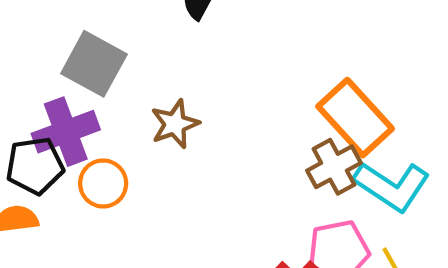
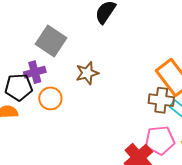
purple cross: (66, 132) -> (35, 72), size x0.7
brown cross: (334, 167) -> (161, 100), turned 30

